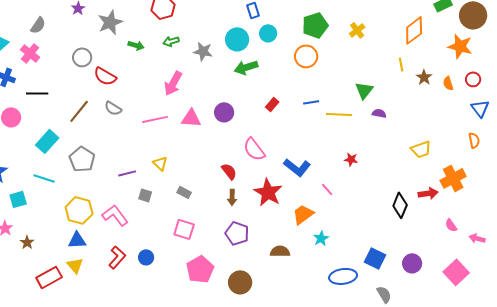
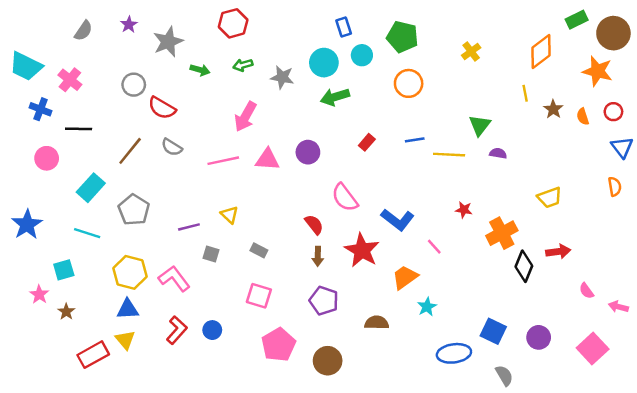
gray semicircle: (38, 25) -> (83, 31), moved
green pentagon: (315, 25) -> (402, 37), moved, turned 30
orange cross: (453, 178) -> (502, 233), moved
cyan square: (18, 199) -> (64, 270), moved

